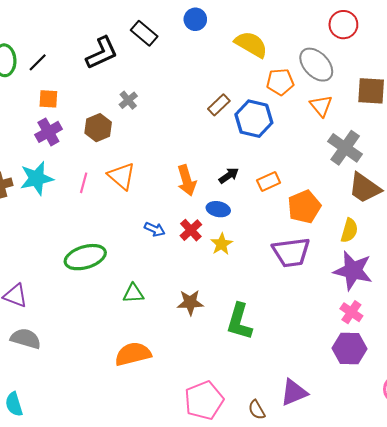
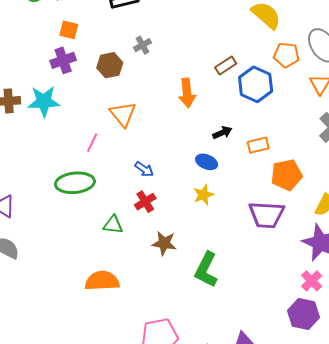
orange arrow: (187, 180) -> (187, 93), moved
pink line: (84, 183) -> (92, 143), moved
red cross: (191, 230) -> (145, 202), moved

